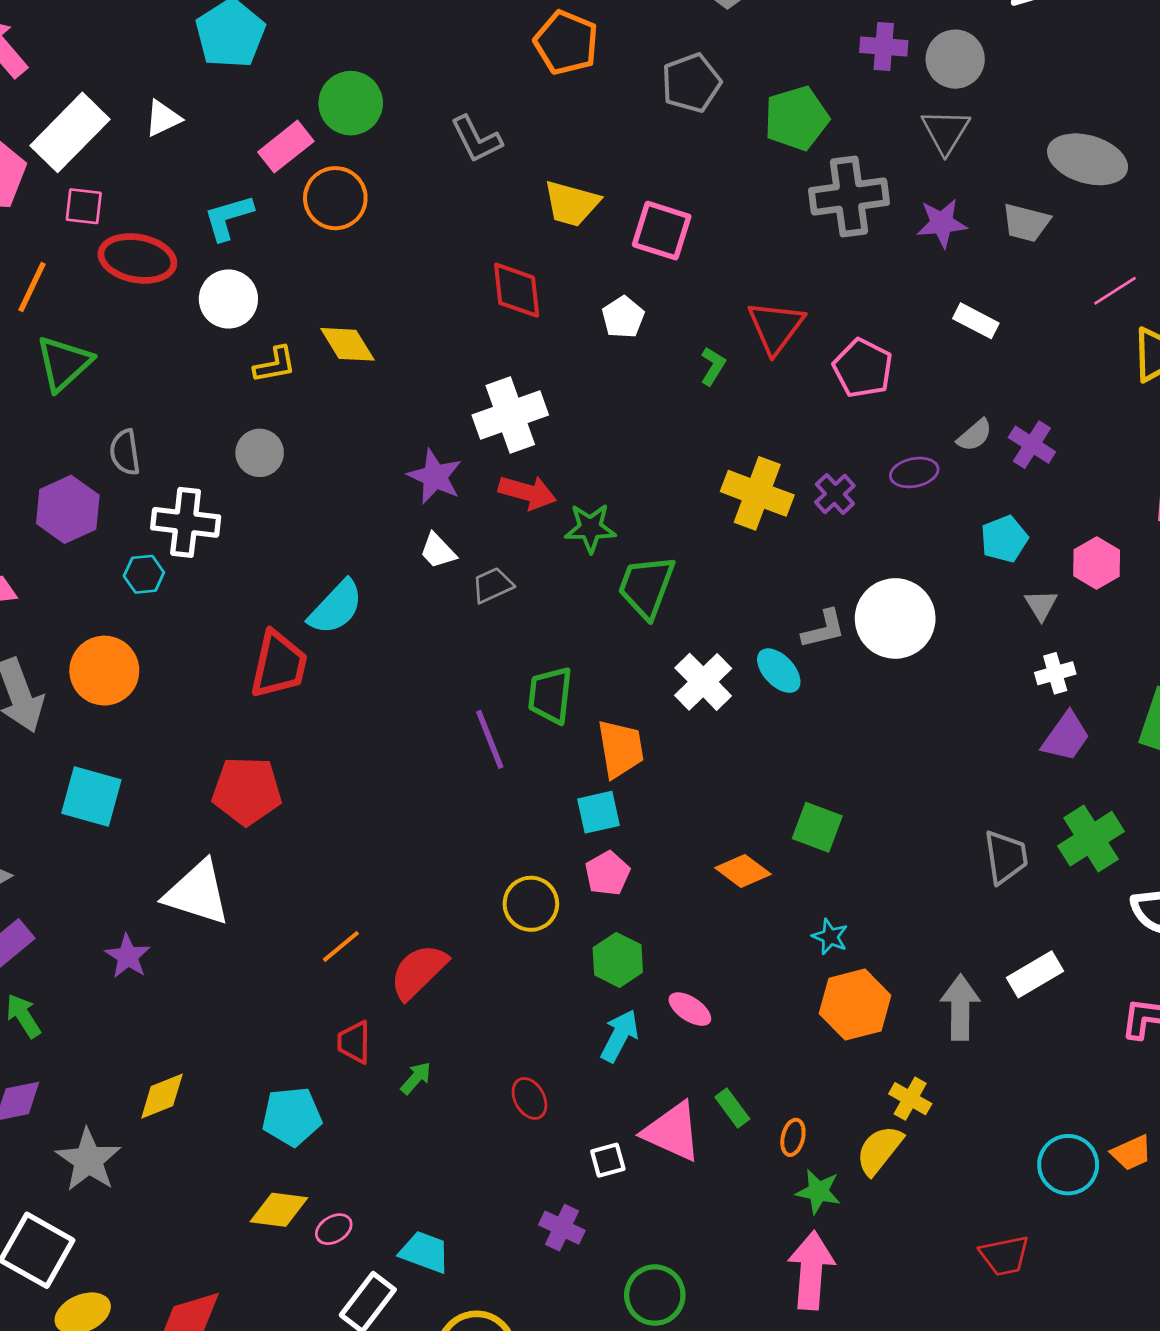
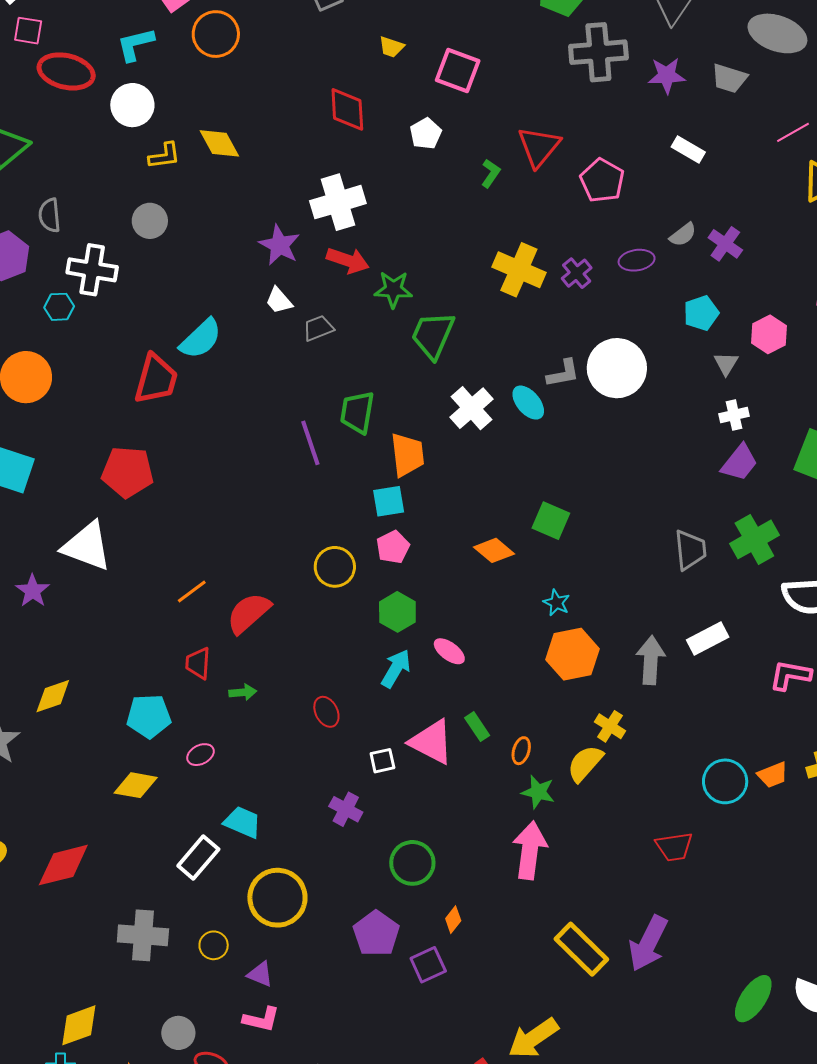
yellow trapezoid: (571, 204) -> (391, 47), size x0.6
green arrow: (416, 1078) -> (243, 692), turned 40
pink ellipse: (334, 1229) -> (201, 755), moved

